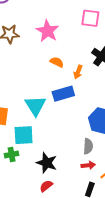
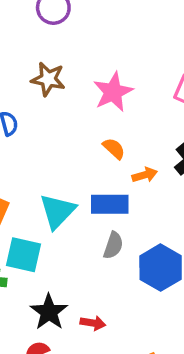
orange arrow: (78, 72) -> (145, 175), turned -144
gray semicircle: (88, 146) -> (113, 245), moved
red arrow: (88, 165) -> (93, 323), moved

